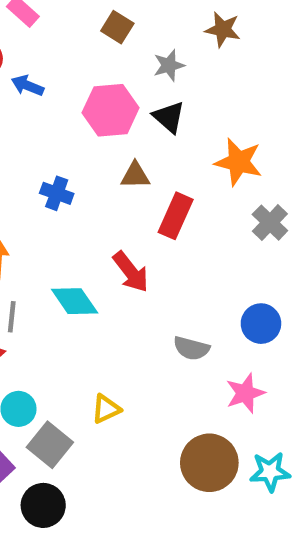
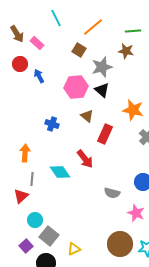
gray star: (169, 65) -> (102, 67), size x1.5
blue arrow: (27, 86) -> (39, 76), turned 40
brown triangle: (135, 175) -> (87, 116), turned 40
pink star: (245, 393) -> (136, 213), turned -30
yellow triangle: (106, 409) -> (74, 249), moved

